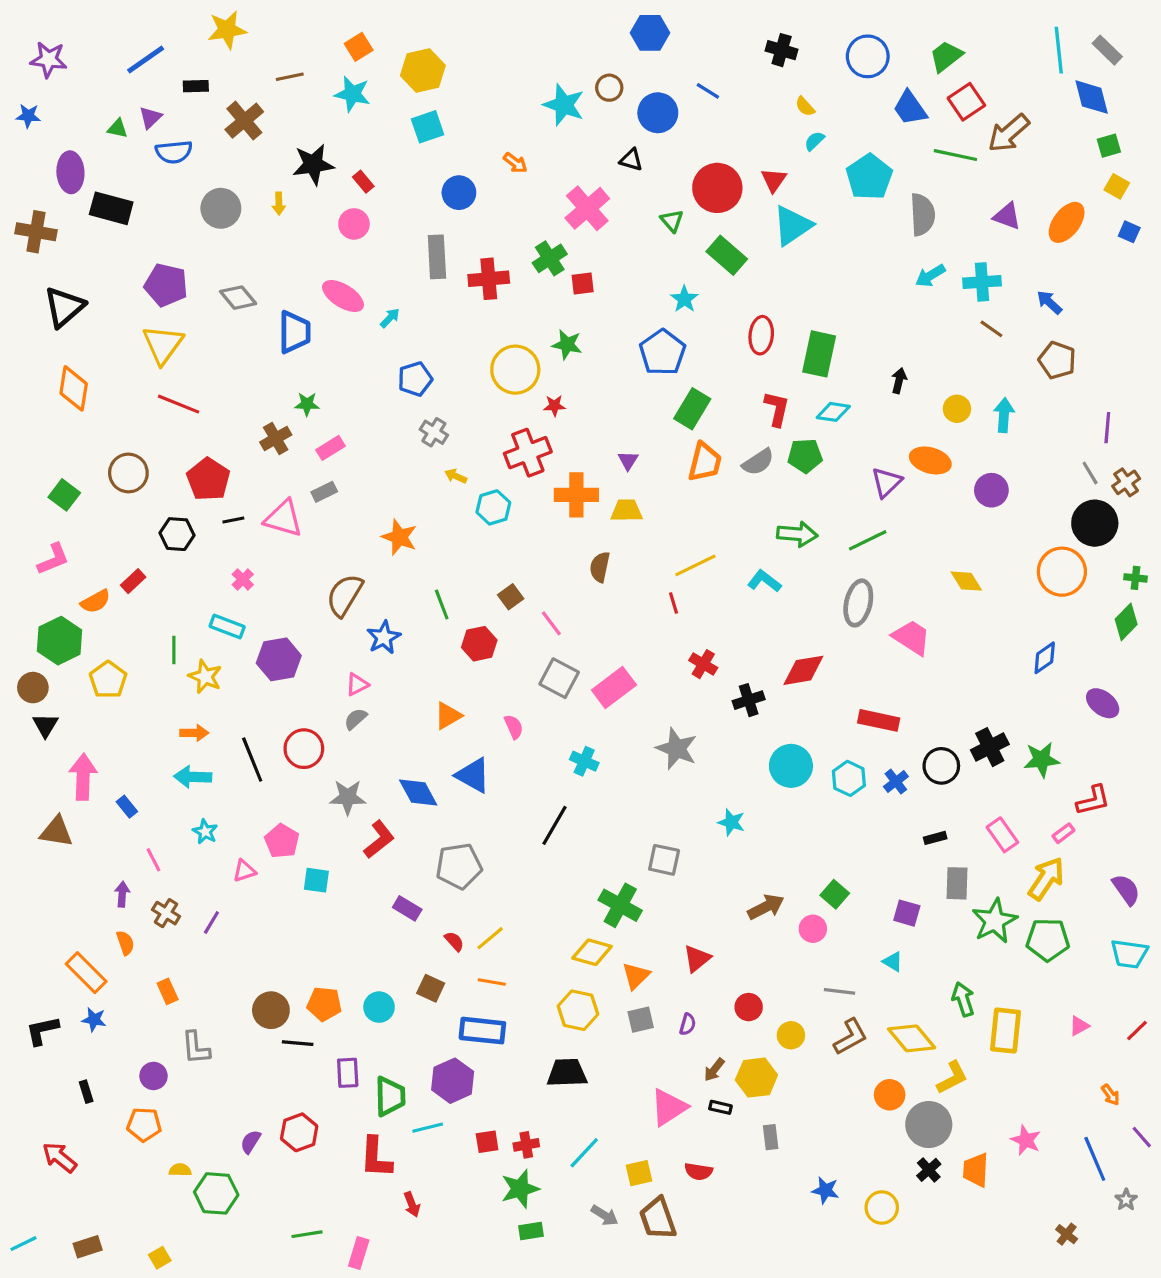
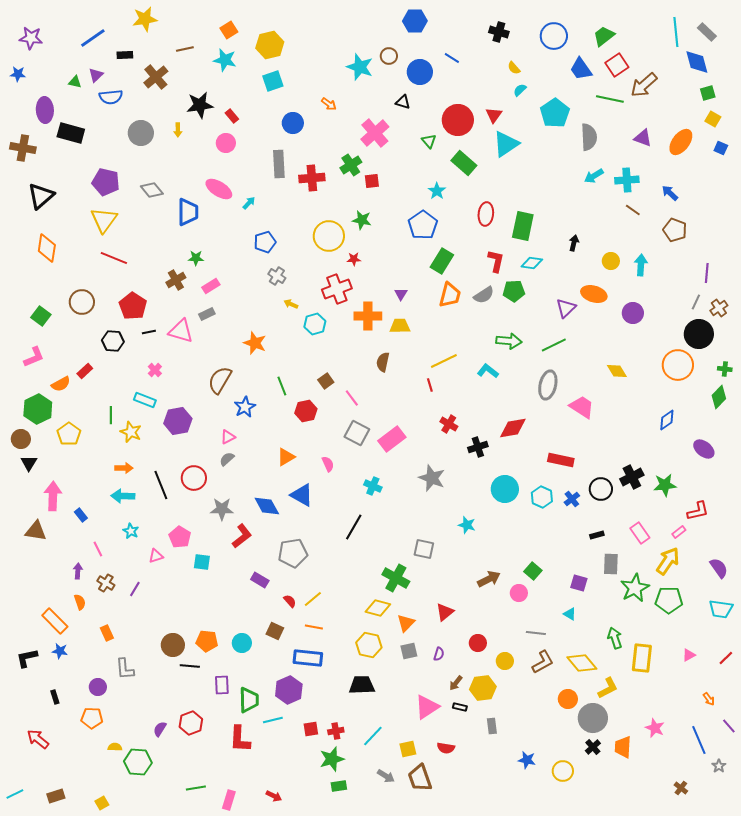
gray line: (1090, 473) -> (696, 302), turned 56
red arrow: (412, 1204) -> (274, 796), moved, turned -42

